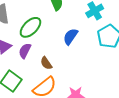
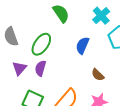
brown semicircle: (46, 63) -> (98, 75), moved

